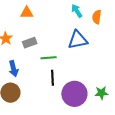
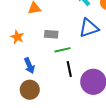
gray rectangle: (30, 43) -> (51, 34), moved, turned 32

